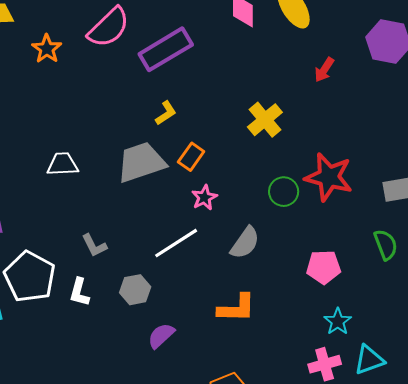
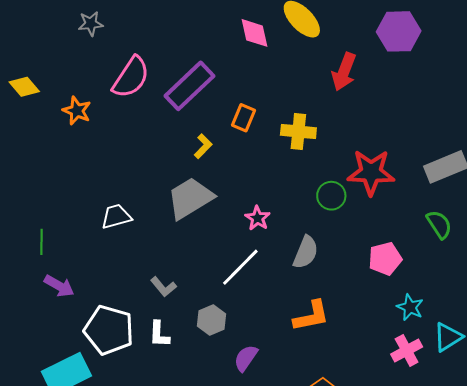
red arrow: (324, 70) -> (344, 72), size x1.5
yellow cross: (265, 120) -> (298, 132), turned -32
orange rectangle: (191, 157) -> (244, 118), moved

